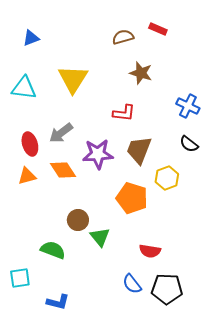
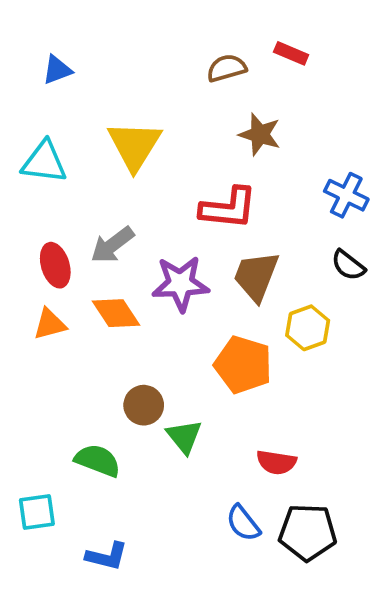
red L-shape: (124, 113) -> (228, 208), size x1.4

